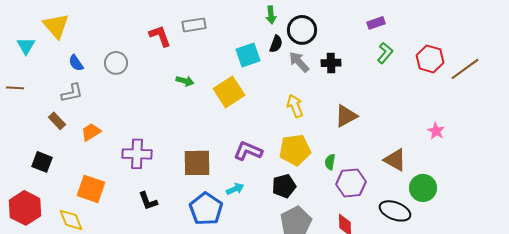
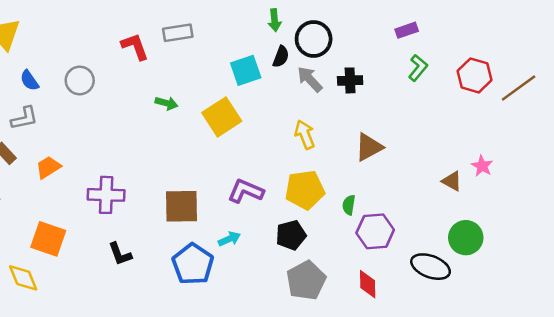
brown triangle: (395, 160) -> (452, 181), moved, size x0.7

